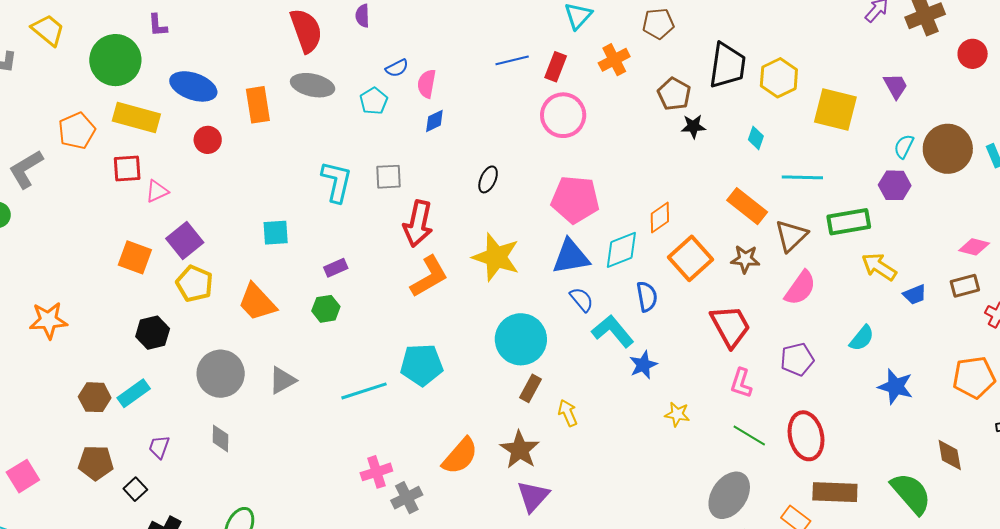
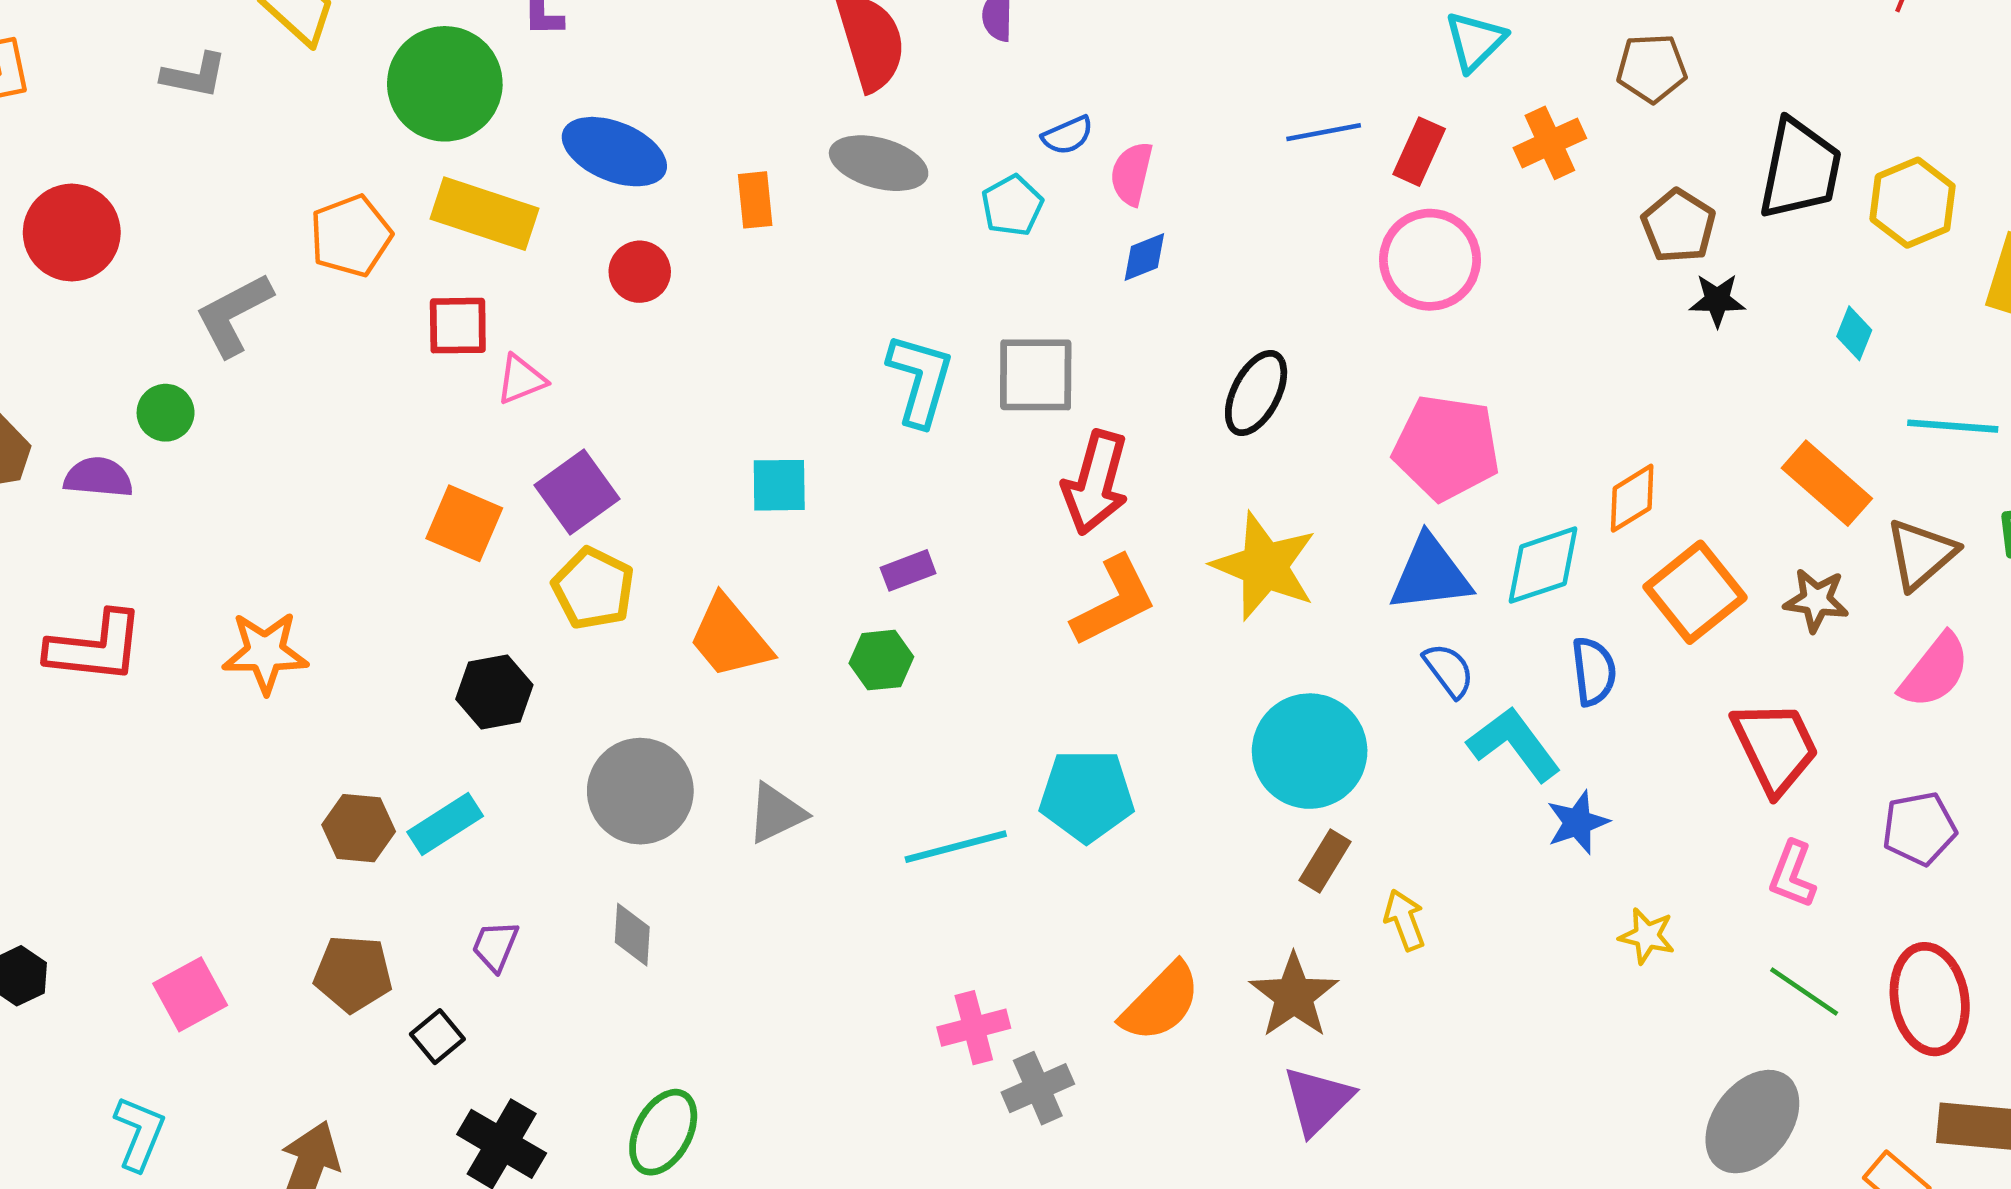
orange rectangle: (258, 105) -> (755, 200), size x0.7
gray square: (388, 177) -> (1036, 375), size x1.4
black ellipse: (488, 179) -> (1256, 393), size x1.4

